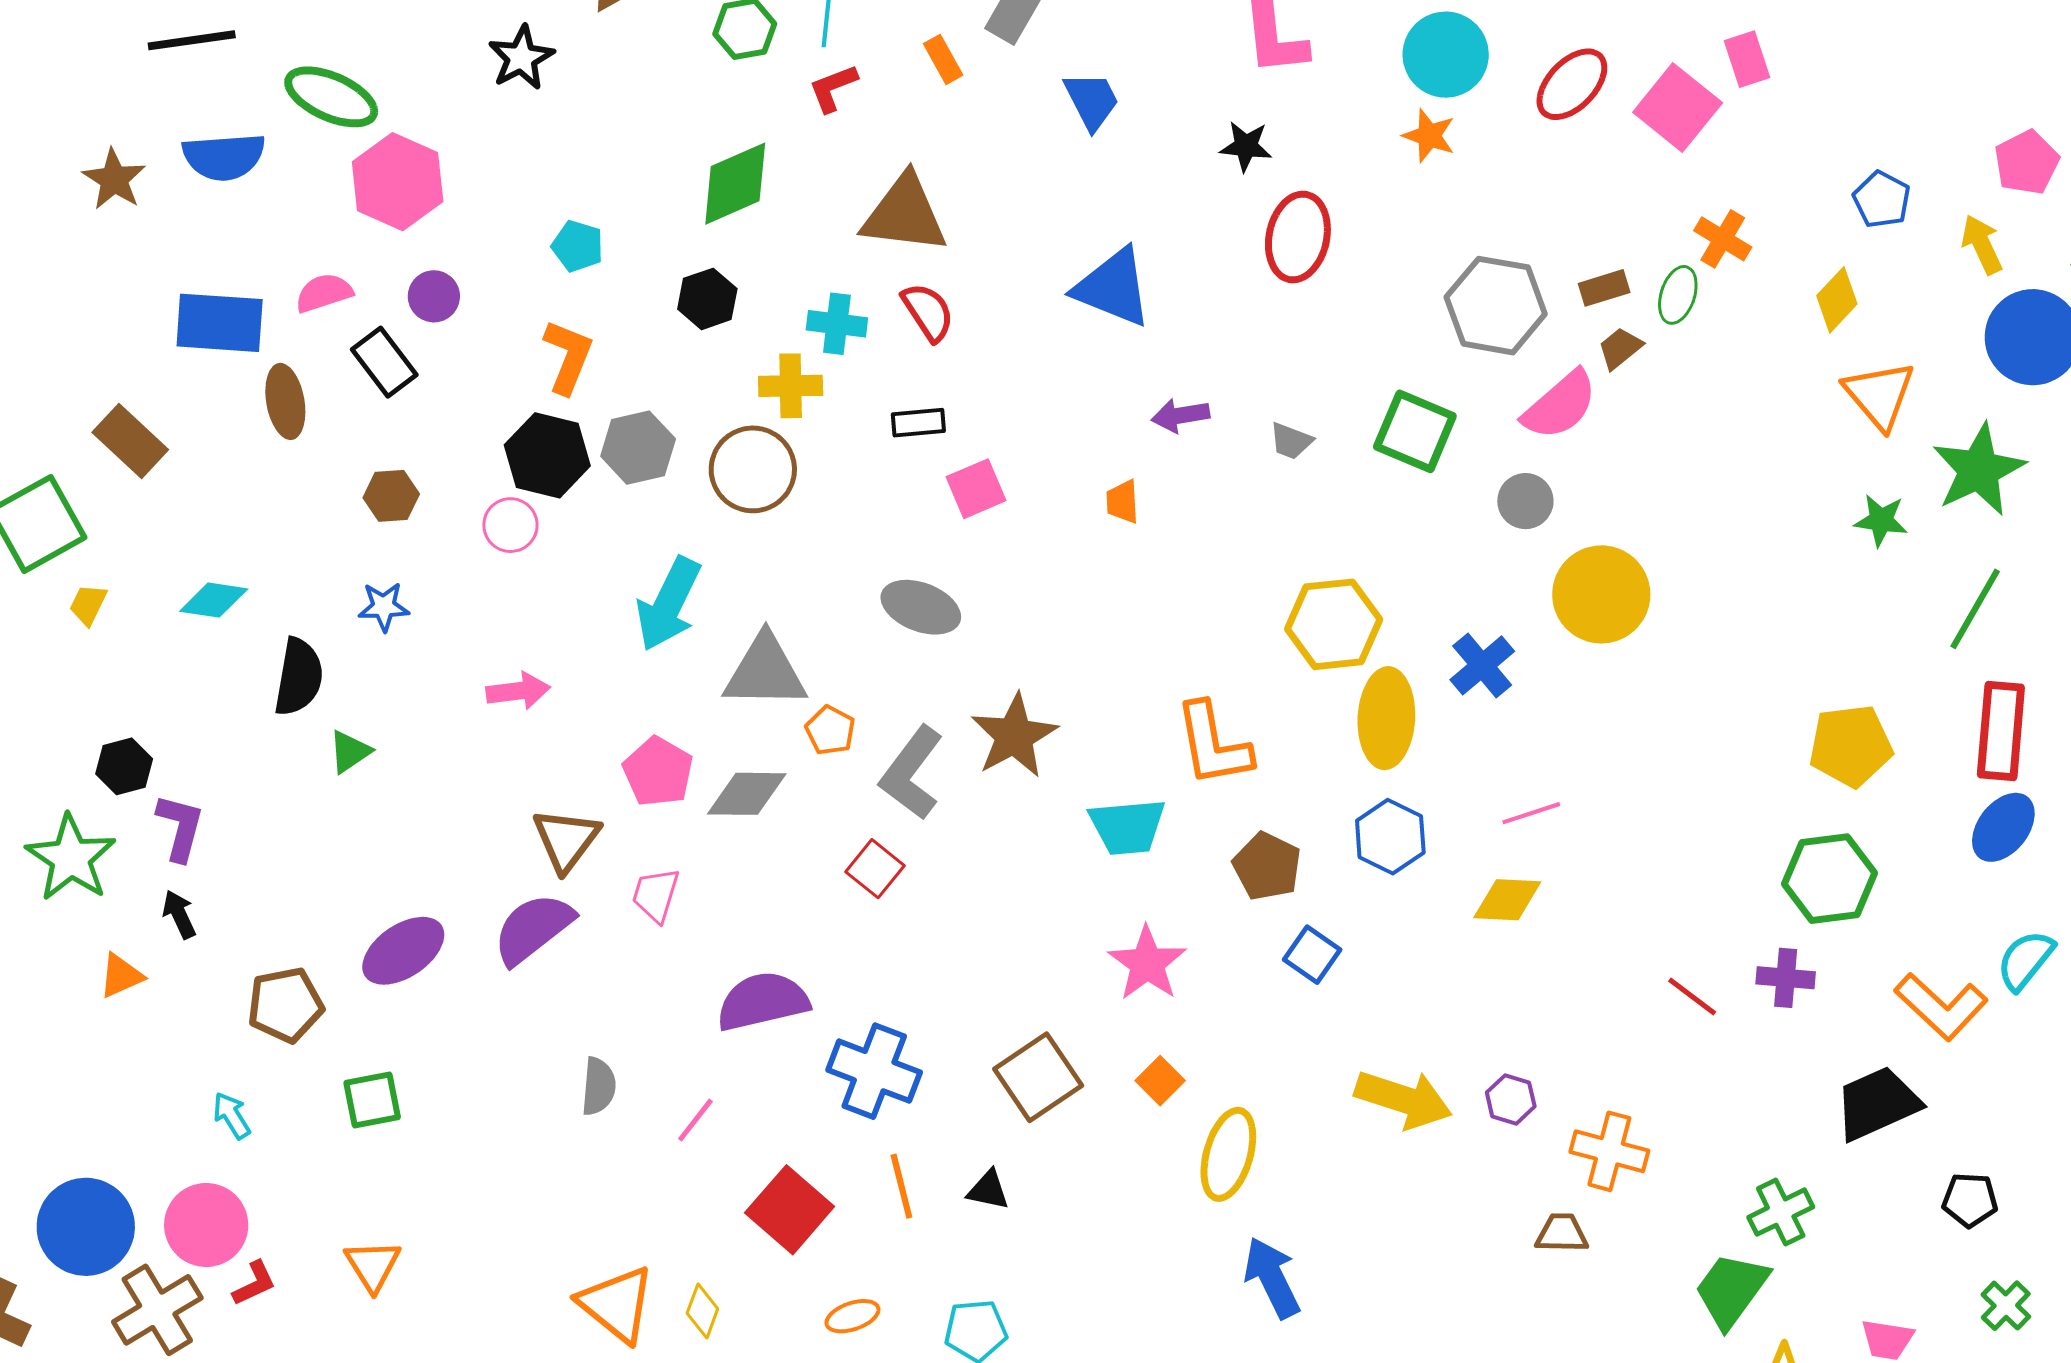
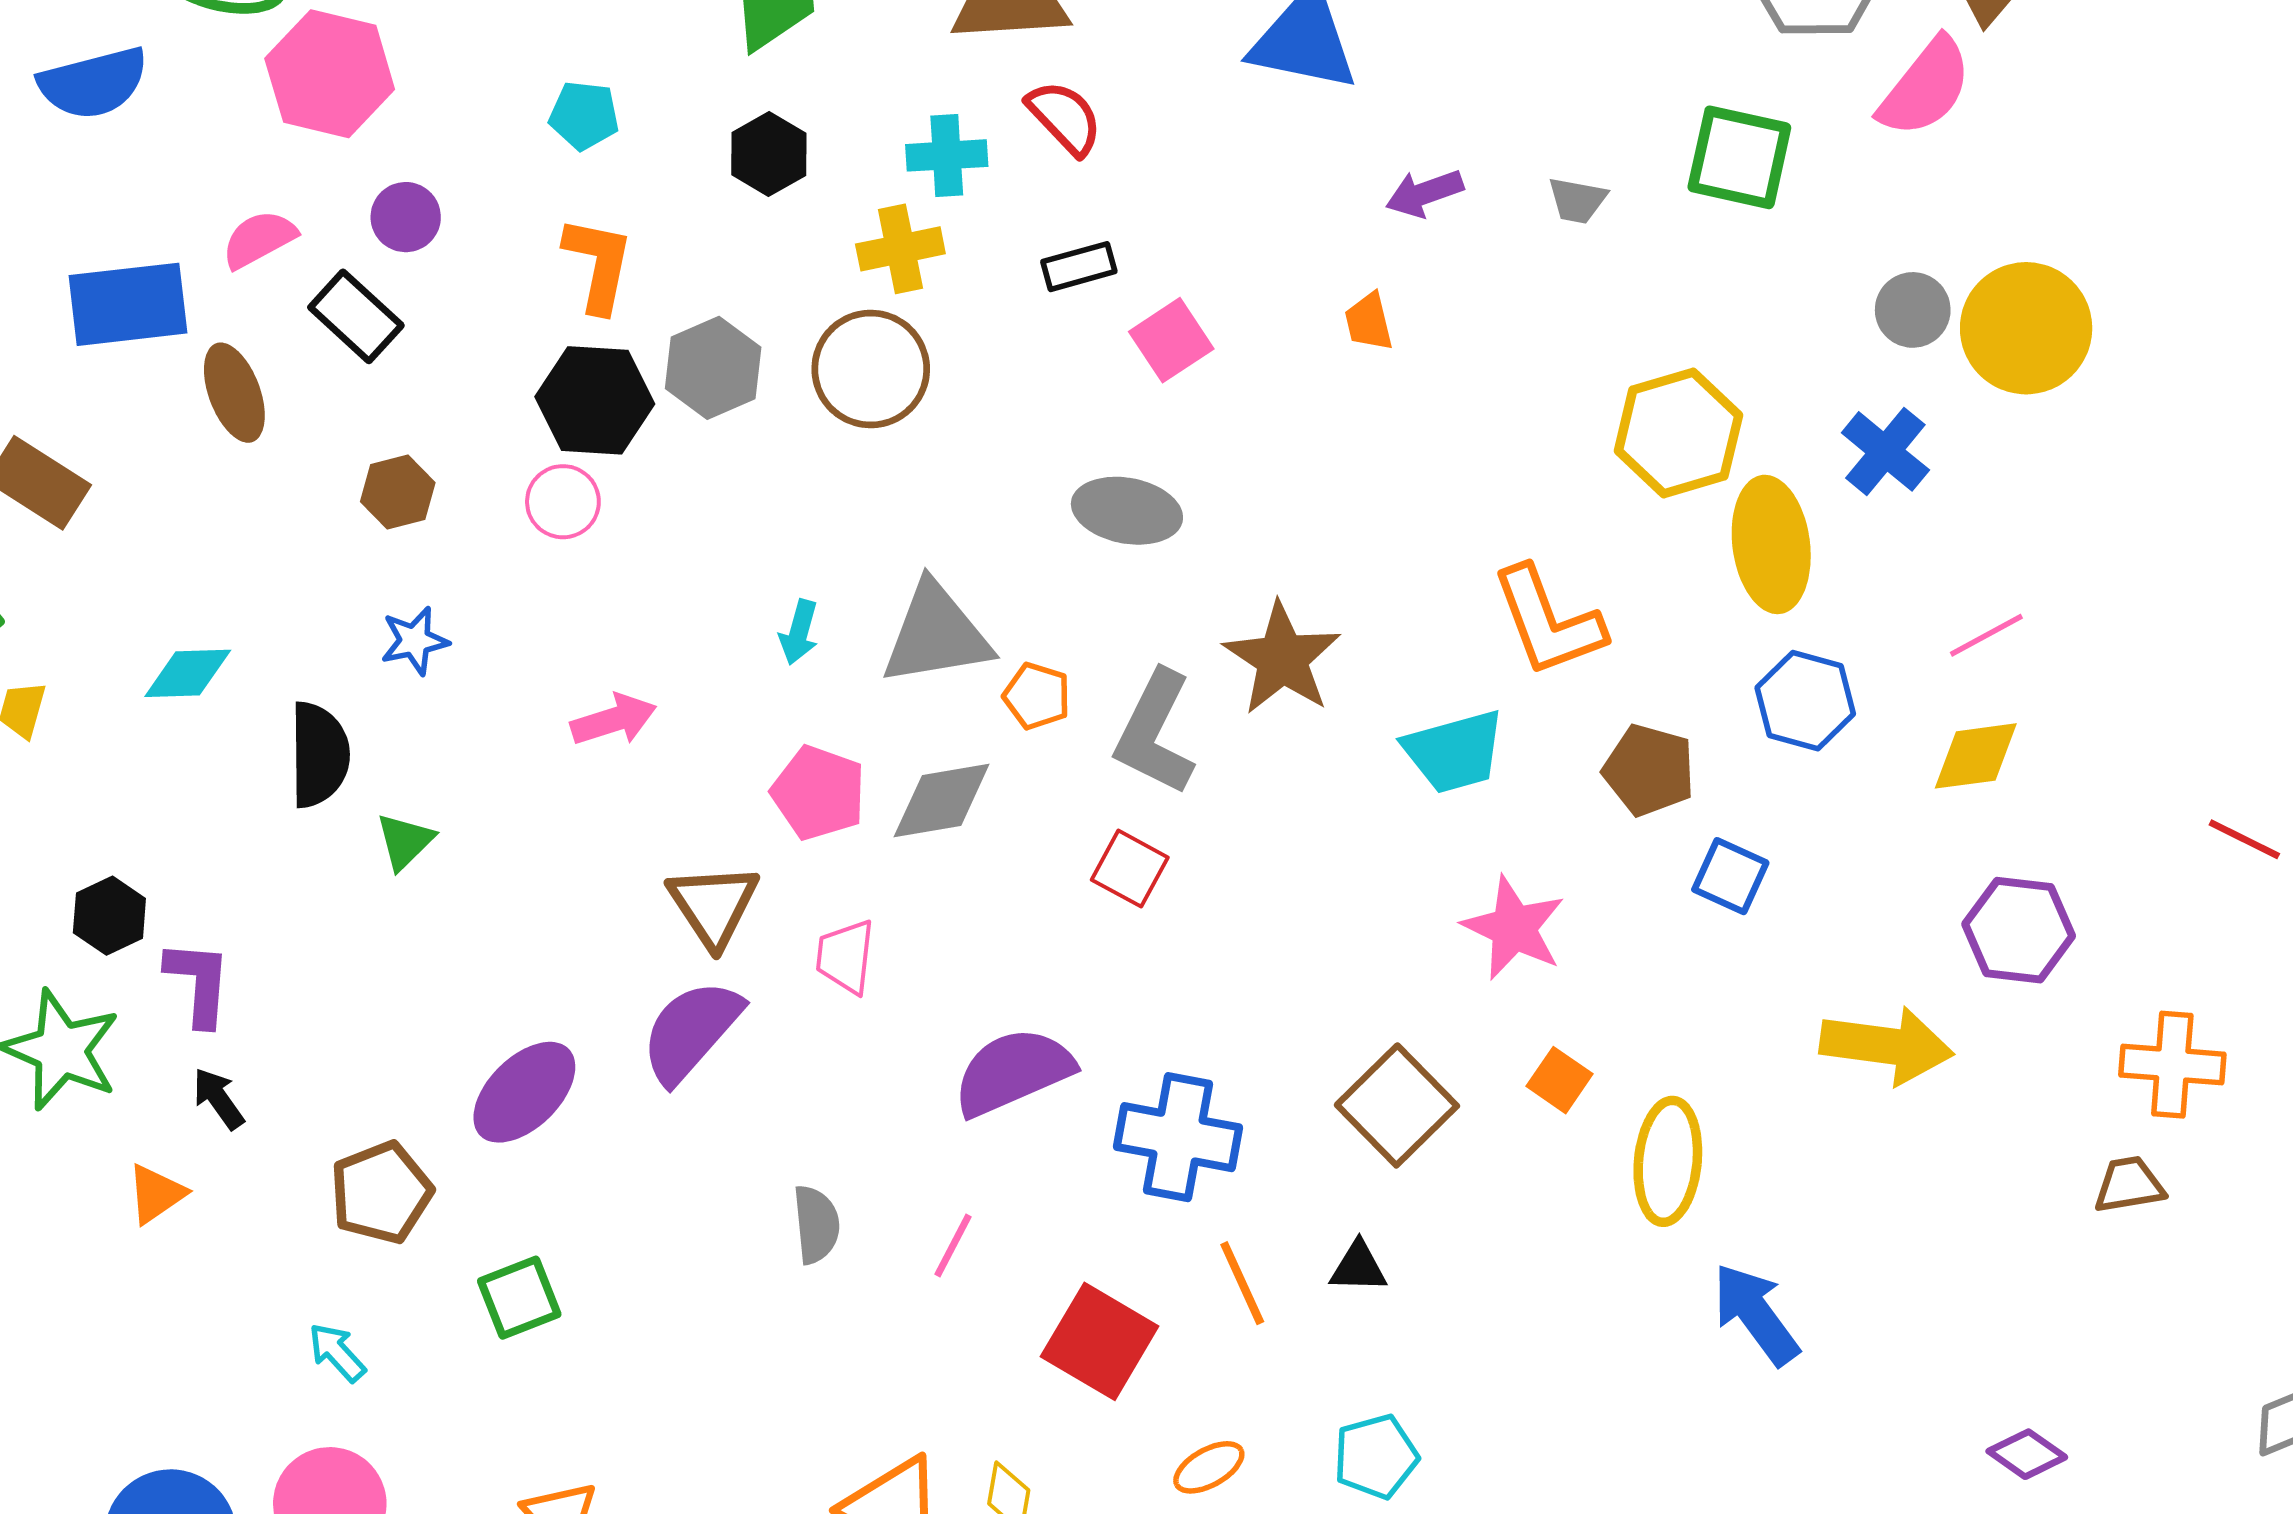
gray circle: (1525, 501) -> (1913, 310), moved
cyan arrow: (668, 604) -> (799, 632), moved, size x0.5
purple hexagon: (1511, 1099) -> (2019, 930), moved, size x1.6

